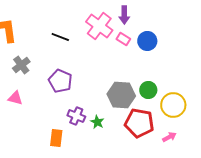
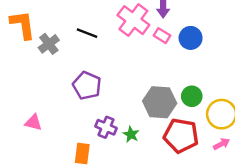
gray cross: (21, 65) -> (49, 44), moved
pink triangle: (15, 98) -> (33, 122), moved
pink arrow: (169, 137) -> (222, 144), moved

